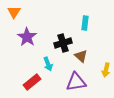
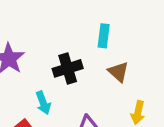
brown triangle: (81, 56) -> (118, 72), moved

